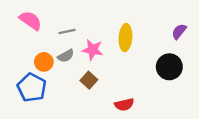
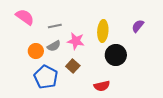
purple semicircle: (179, 31) -> (138, 26), moved
black circle: (169, 67) -> (116, 55), moved
blue pentagon: (32, 88) -> (46, 77), moved

